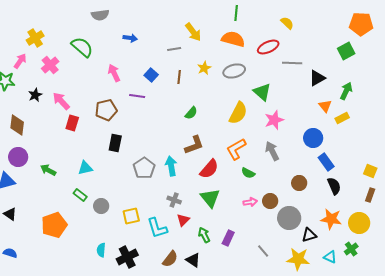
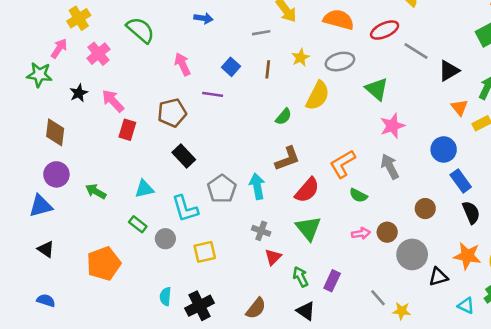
gray line: (292, 63) -> (416, 51), turned 30
yellow semicircle: (238, 113) -> (318, 96), moved
black rectangle: (115, 143) -> (184, 156), turned -54
cyan L-shape: (157, 228) -> (185, 209), moved
yellow star: (298, 259) -> (402, 311), moved, size x0.6
black triangle: (193, 260) -> (306, 311), moved

